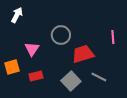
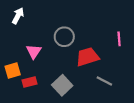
red rectangle: (36, 76) -> (30, 82), moved
gray square: (71, 81) -> (62, 85), moved

